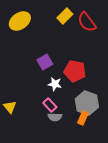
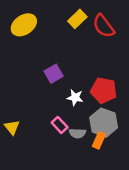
red pentagon: (75, 71) -> (104, 90), moved
white star: (55, 84) -> (75, 98), moved
gray semicircle: (55, 117) -> (77, 133), moved

